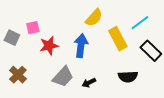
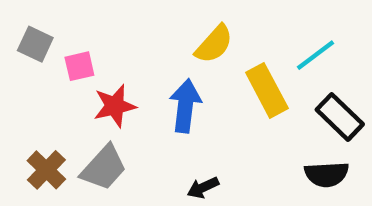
gray square: (12, 38) -> (35, 44), moved
gray trapezoid: (63, 77) -> (104, 168), moved
black semicircle: (128, 77) -> (327, 174), moved

